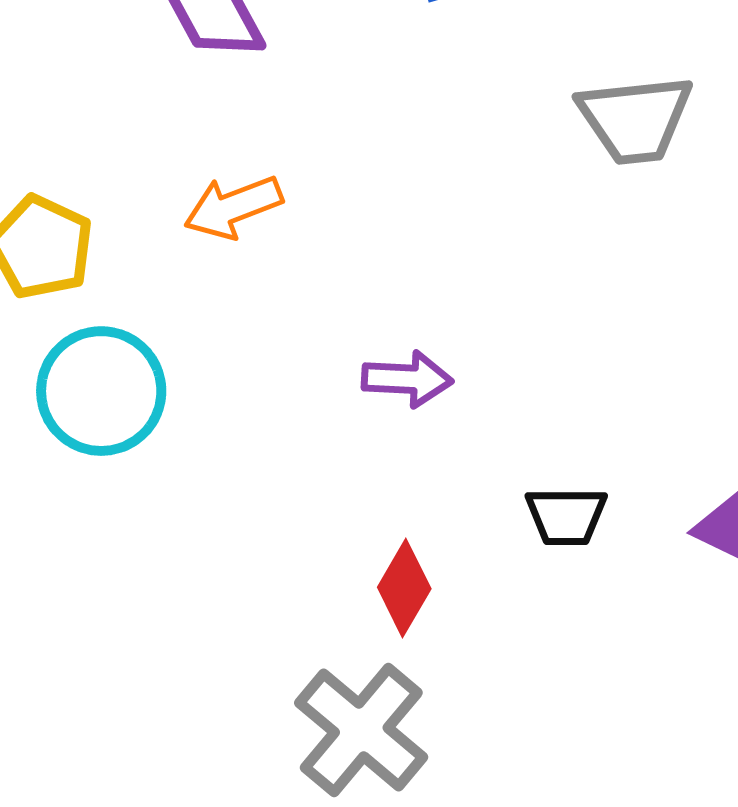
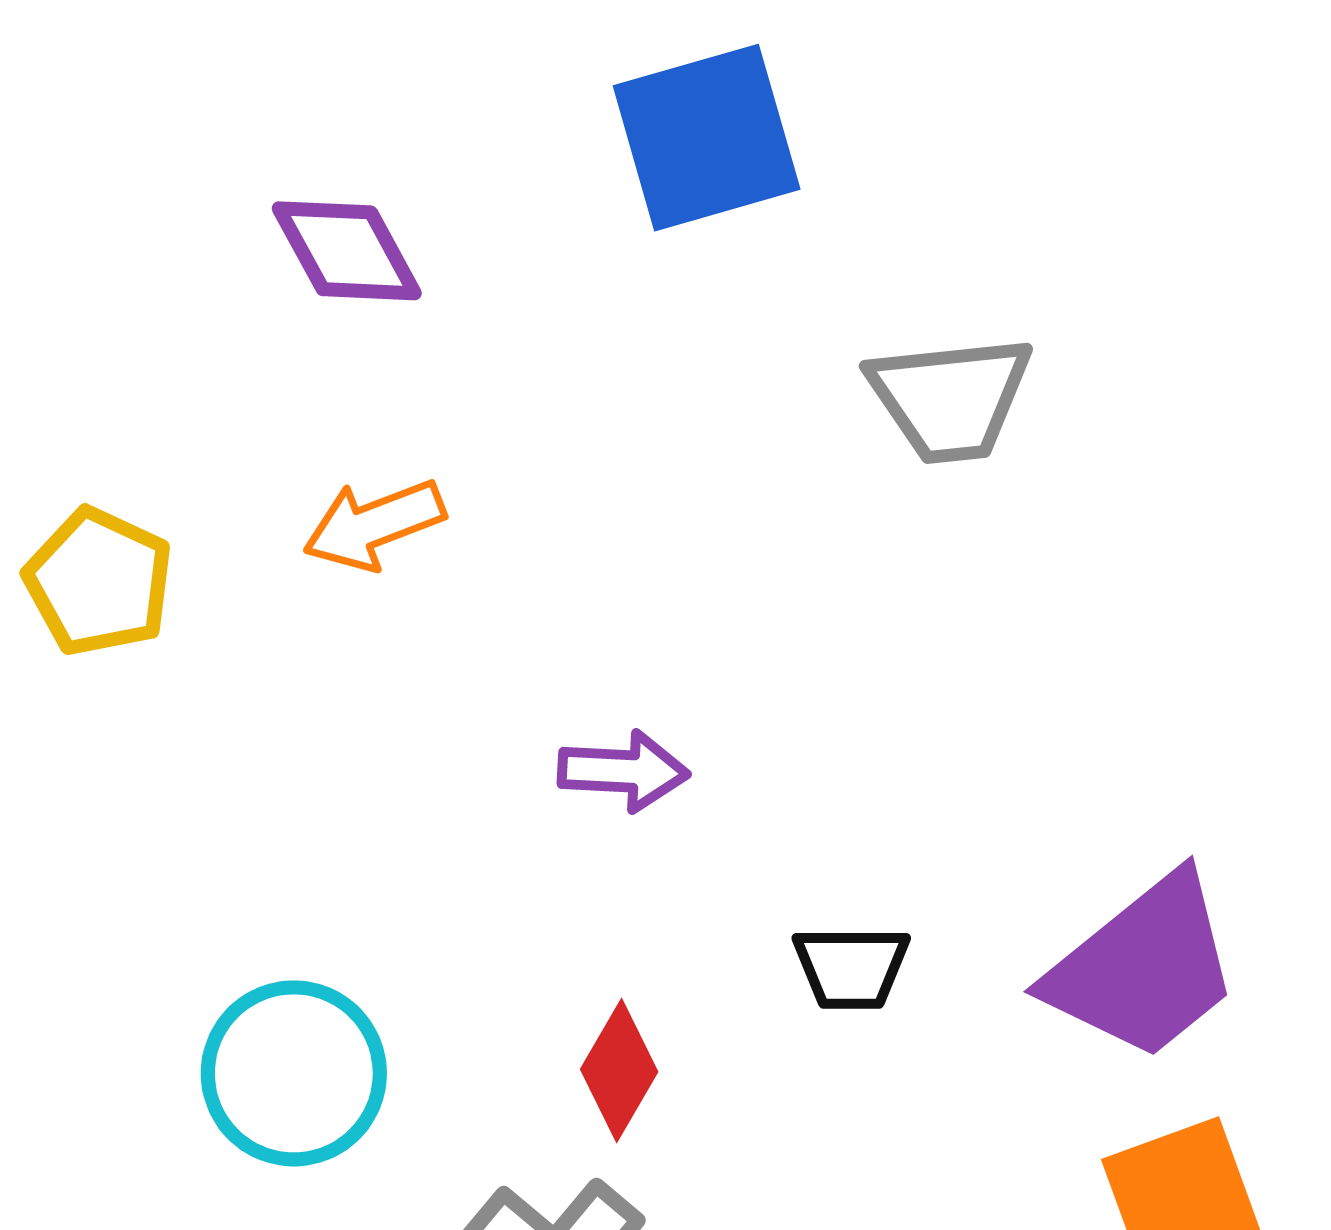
cyan circle: (101, 391) -> (294, 1073), moved

